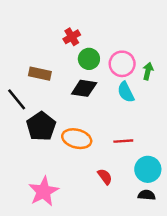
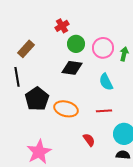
brown rectangle: (40, 74) -> (26, 49), moved, turned -60
cyan semicircle: (126, 92) -> (106, 82), moved
black line: (17, 99) -> (17, 77), turned 30

